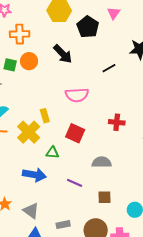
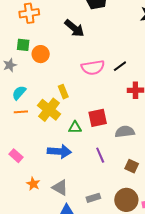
orange circle: (29, 61) -> (41, 54), moved
black line: (109, 68) -> (120, 66), moved
red square: (75, 133) -> (98, 118), moved, turned -30
purple line: (75, 183) -> (100, 155), turned 49
brown square: (104, 197) -> (132, 166), turned 32

